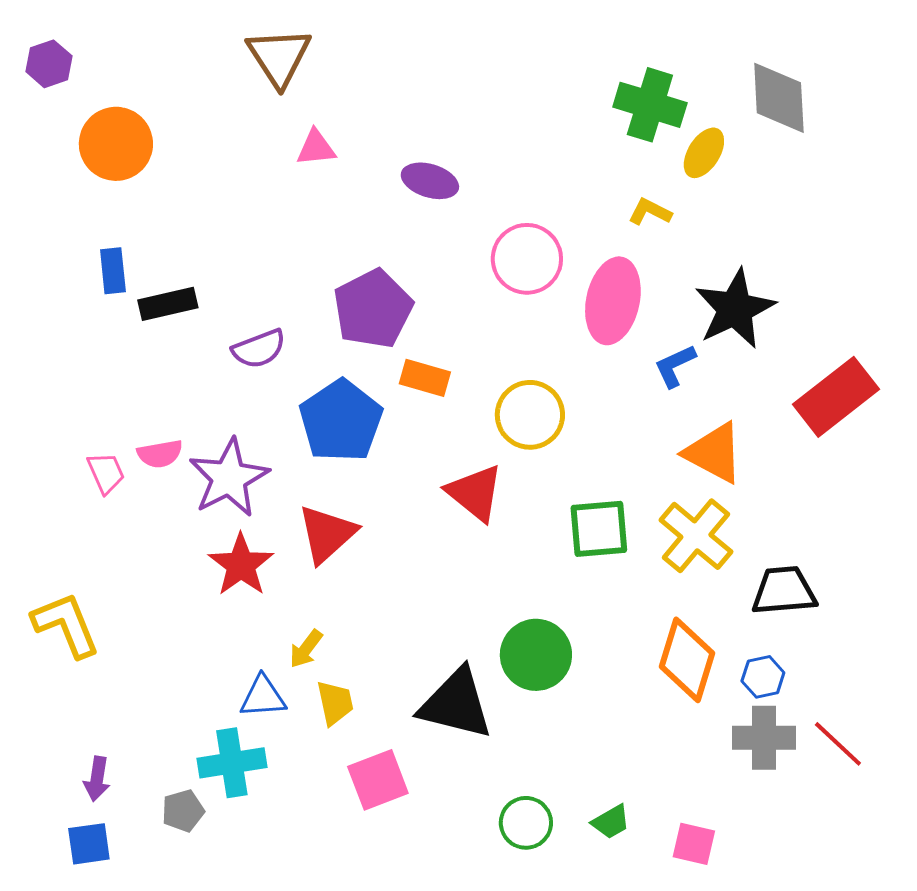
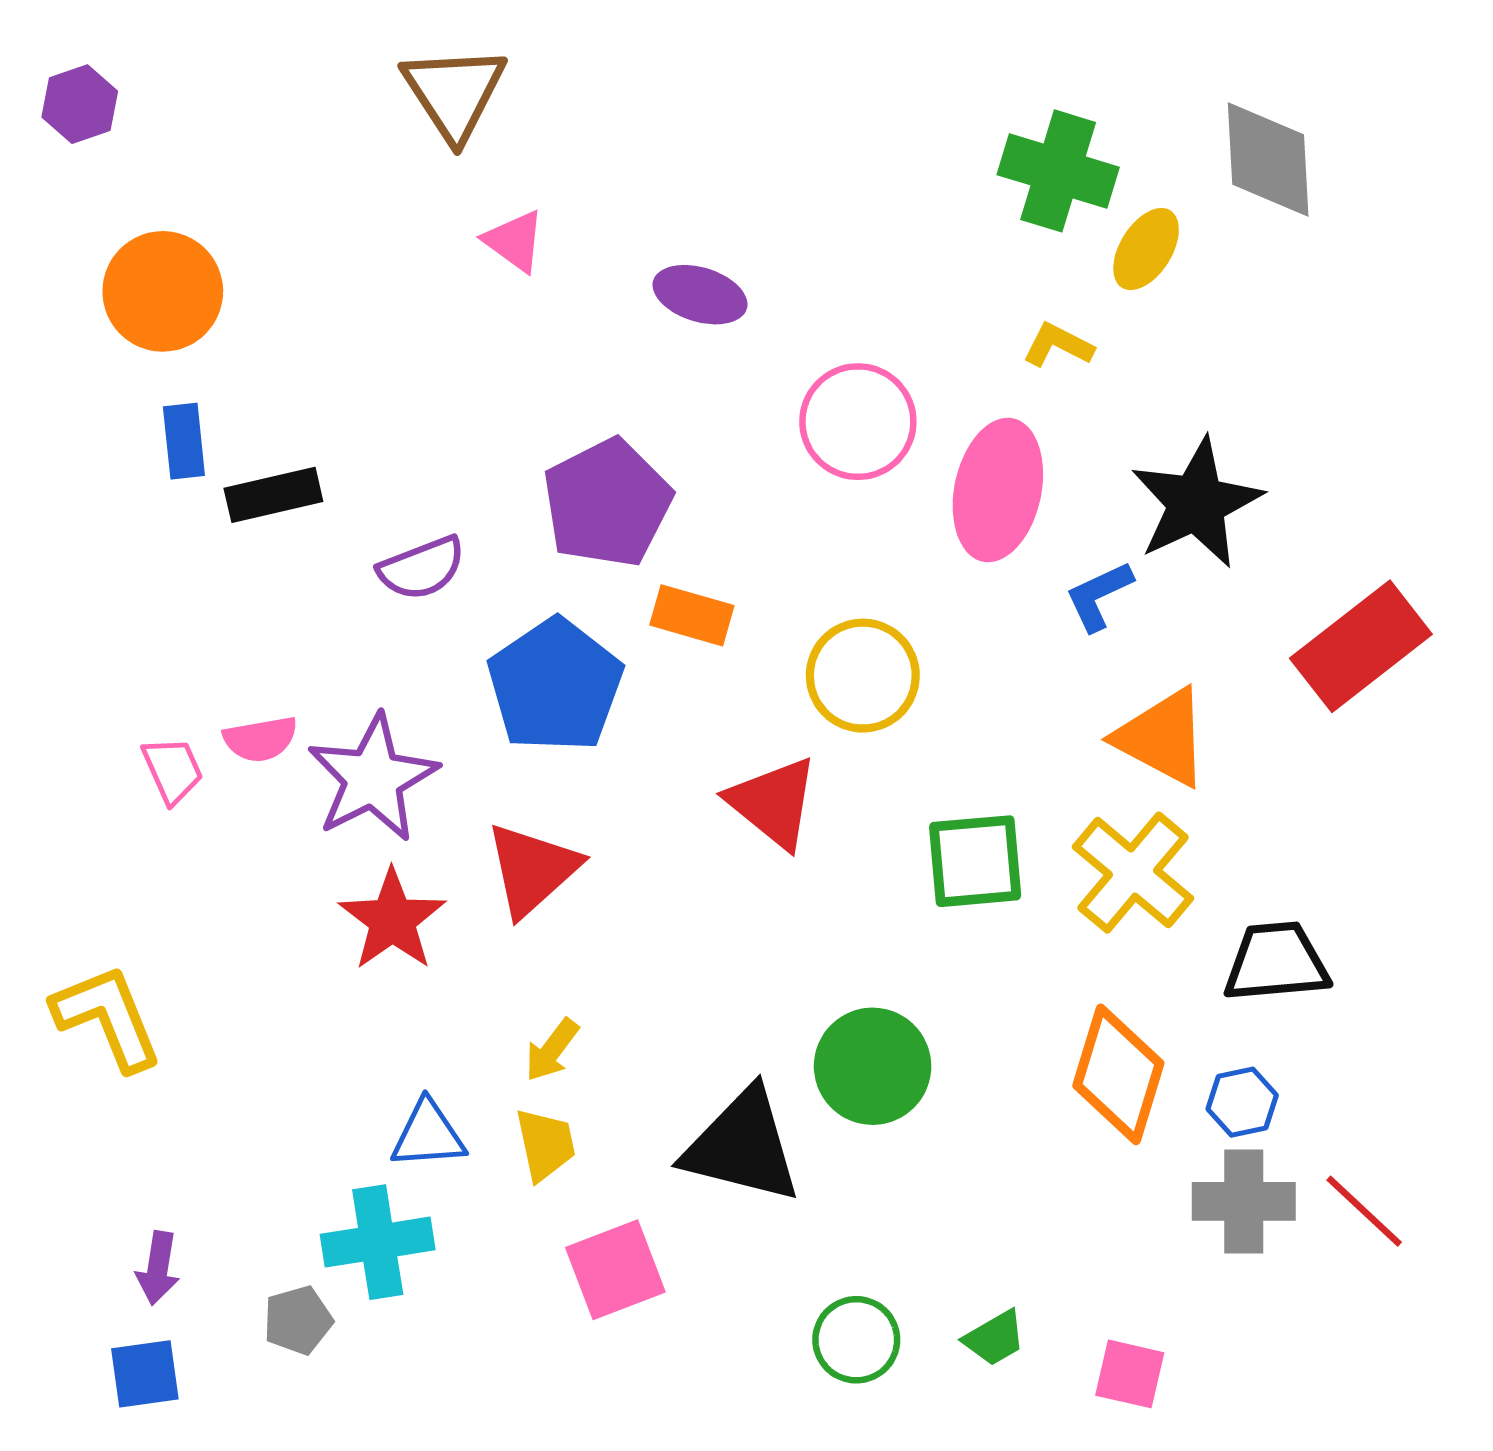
orange circle: (116, 144) -> (163, 291), moved
pink triangle: (316, 148) -> (514, 241), turned 42
yellow arrow: (306, 649) -> (552, 1050), moved

